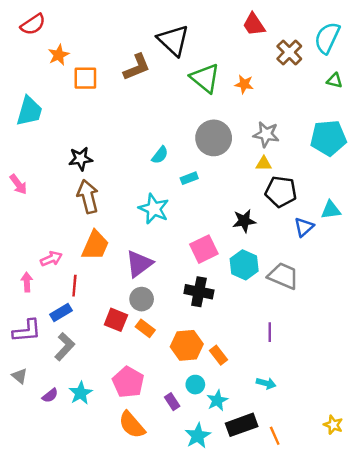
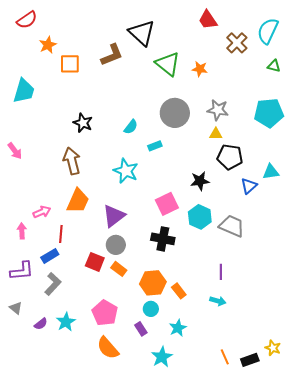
black star: (81, 159) -> (83, 123), moved, turned 30
cyan arrow: (266, 383) -> (218, 301), moved
cyan circle: (195, 385) -> (151, 309), moved
black rectangle: (242, 425) -> (250, 360), moved, size x0.7

